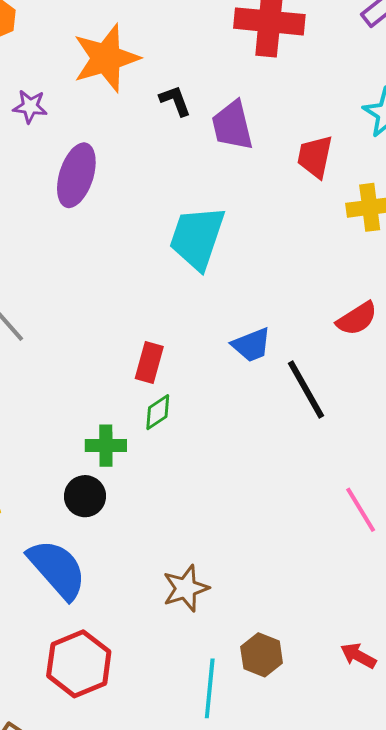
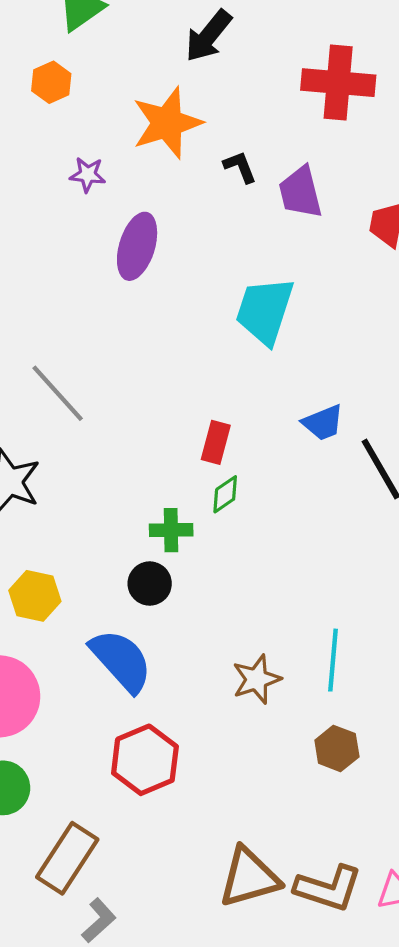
cyan line: (210, 688) -> (333, 660), moved

